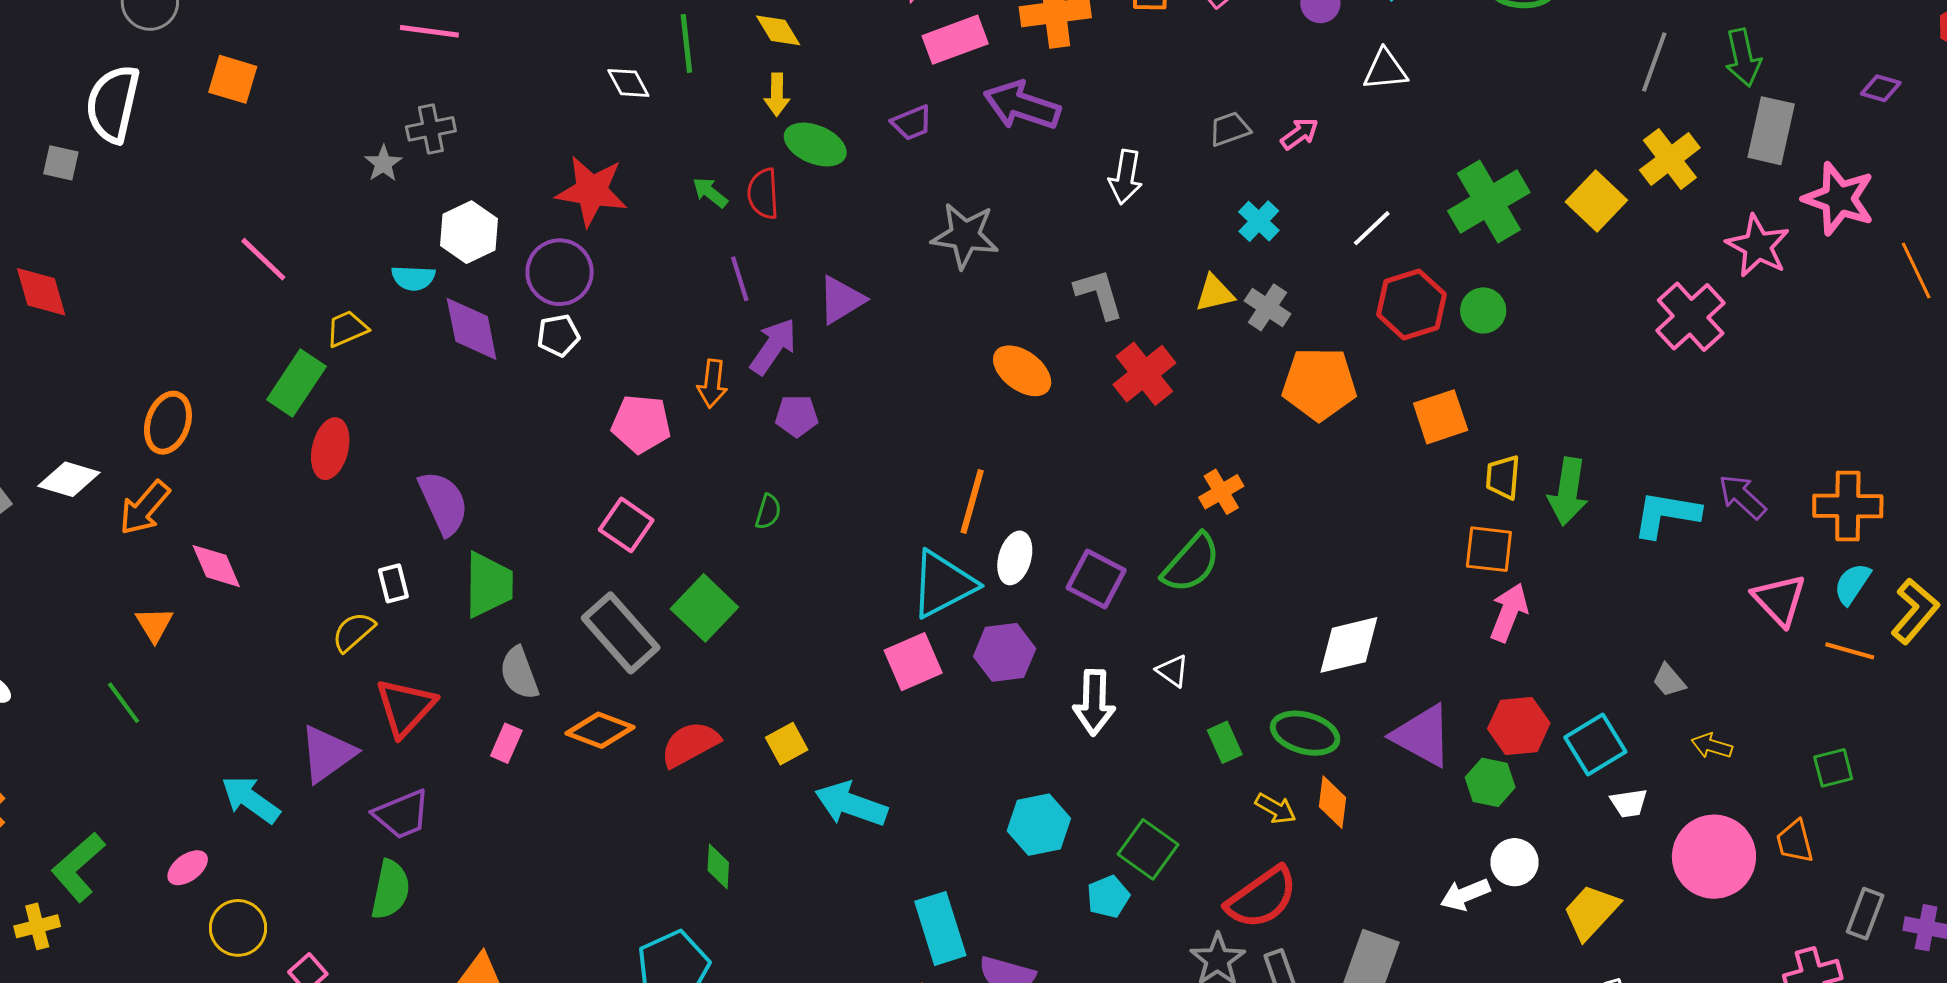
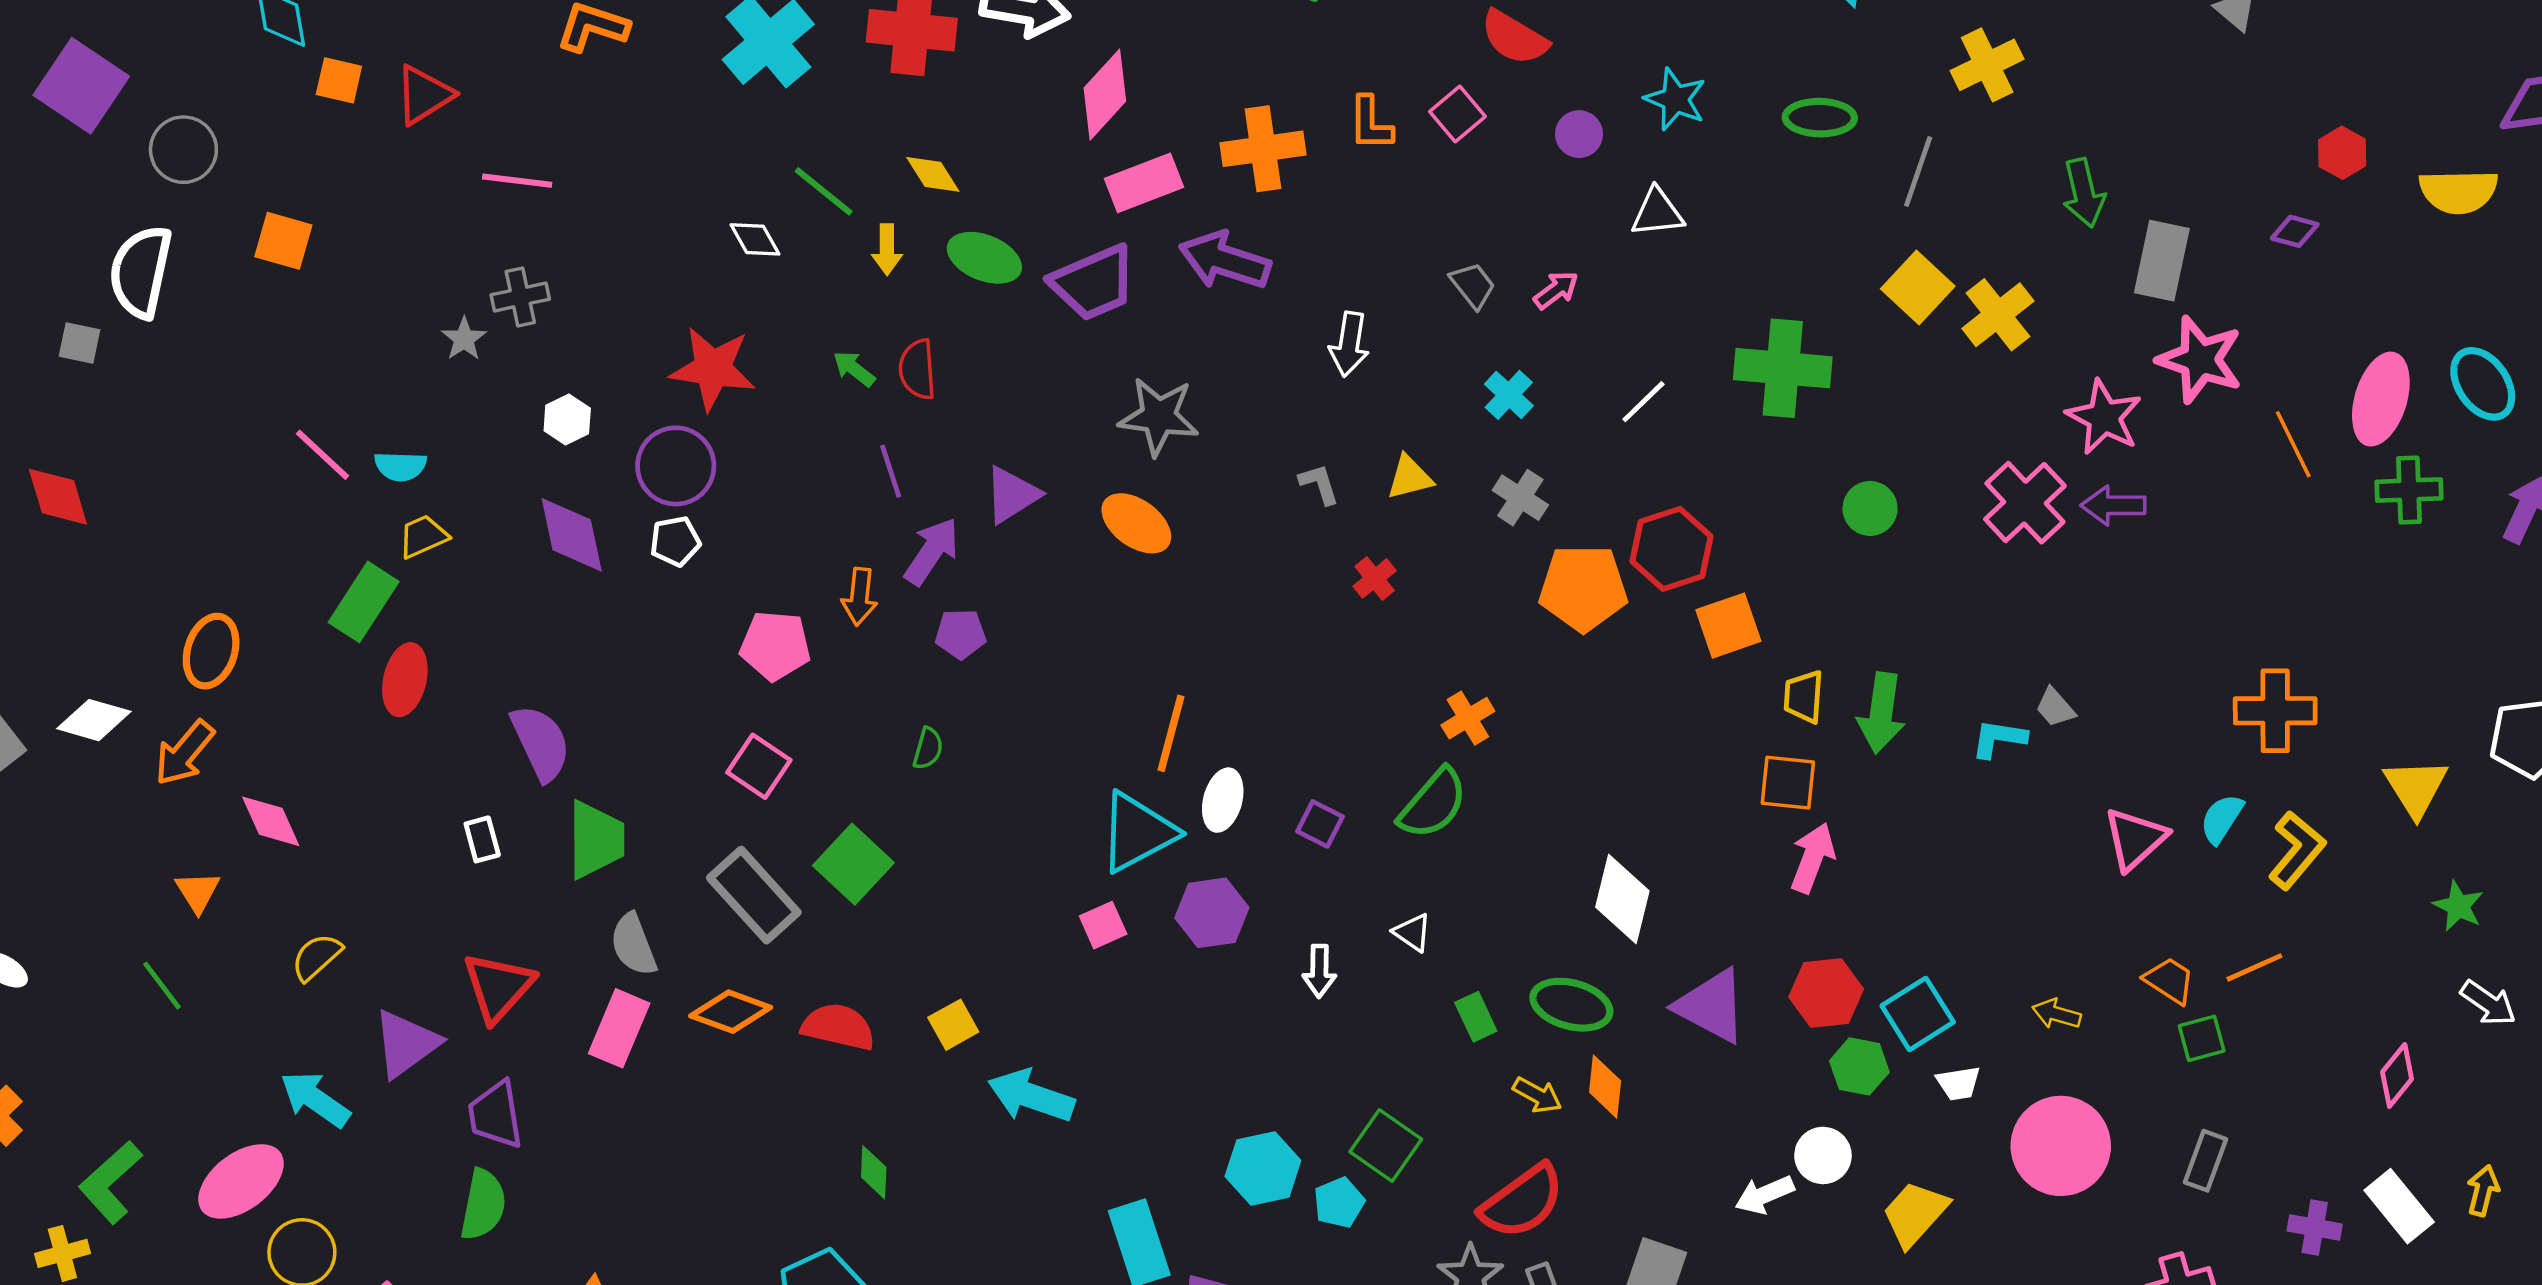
green line: (686, 43) -> (824, 191), turned -44
gray line: (1654, 62) -> (1918, 172), moved
purple diamond: (1881, 88) -> (2295, 231), moved
yellow arrow: (777, 95) -> (887, 249), moved
purple trapezoid: (912, 123) -> (1094, 283), size x1.8
gray trapezoid: (1230, 129) -> (1473, 285), turned 72
gray rectangle: (1771, 131) -> (2162, 261), moved
green ellipse: (815, 145) -> (984, 258), moved
yellow square: (1596, 201) -> (1918, 288), moved
green cross: (1489, 202) -> (1783, 368), turned 36
white hexagon: (469, 232) -> (567, 420), size x0.7
cyan semicircle: (413, 278) -> (400, 466), moved
yellow triangle: (1215, 293) -> (1410, 477), moved
gray L-shape: (1099, 294) -> (1319, 484), size x0.7
red hexagon: (1411, 304) -> (1672, 549), moved
green circle: (1483, 310) -> (1870, 508), moved
orange ellipse: (1022, 371) -> (1136, 523), moved
red cross: (1144, 374) -> (1375, 578), size x0.6
purple arrow: (1742, 497) -> (2113, 505), moved, turned -42
orange cross: (1848, 506) -> (2275, 711), moved
cyan L-shape: (1666, 514) -> (1999, 739), size x0.7
purple square: (1096, 579) -> (1320, 824), size x0.7
pink triangle: (1779, 600) -> (2135, 839), turned 32
yellow semicircle: (353, 632) -> (316, 957), moved
white diamond: (1349, 645) -> (1622, 899), turned -62
orange line: (1850, 651) -> (2254, 967), moved, turned -39
pink square: (913, 662) -> (1103, 925), size x0.7
gray trapezoid: (1669, 680) -> (2055, 707), moved
white arrow: (1094, 702) -> (1319, 971), size x0.7
pink rectangle: (506, 743) -> (619, 1028), size x1.6
red semicircle: (690, 744) -> (838, 1027), turned 42
green hexagon: (1490, 782) -> (1859, 1066), moved
purple trapezoid: (402, 814) -> (496, 1115), turned 104
cyan hexagon: (1039, 825) -> (1263, 1168), moved
orange trapezoid: (1795, 841) -> (2169, 981), moved, turned 138
pink ellipse: (188, 868) -> (241, 1181), size x1.8
gray rectangle: (1865, 914) -> (2205, 1161), moved

